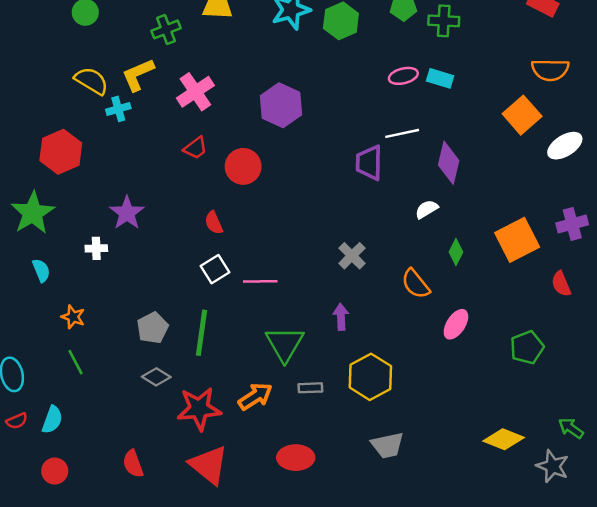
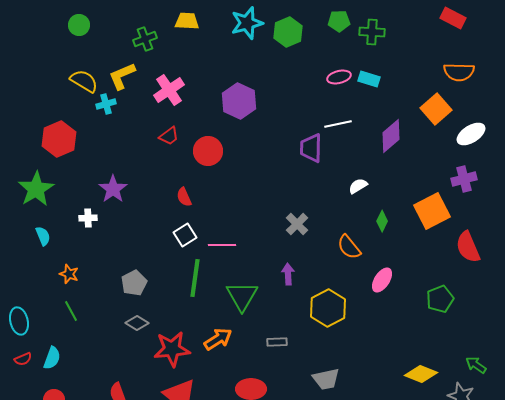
purple diamond: (449, 163) -> (391, 136), moved, turned 36
purple cross: (572, 224) -> (464, 179), moved
red semicircle: (561, 284) -> (468, 247), size x1.5
green line: (202, 333) -> (195, 278), moved
yellow hexagon: (370, 377) -> (328, 308), moved
gray rectangle: (310, 388) -> (277, 342), moved

